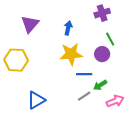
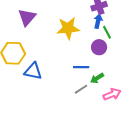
blue arrow: (68, 28) -> (98, 21), moved
yellow star: (71, 54) -> (68, 28), moved
blue triangle: (36, 100) -> (33, 71), moved, turned 42

